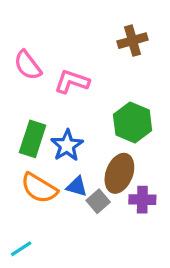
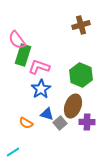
pink L-shape: (72, 82) -> (39, 67), moved
green rectangle: (33, 139) -> (23, 55), moved
orange semicircle: (39, 188) -> (26, 123), moved, size x0.6

